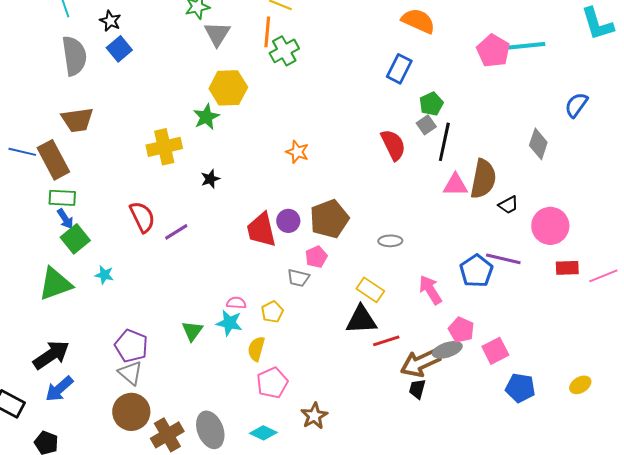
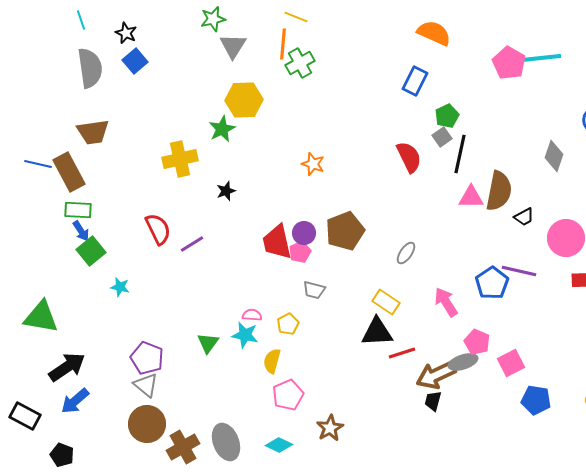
gray ellipse: (390, 241) -> (406, 253), turned -55
pink pentagon: (316, 257) -> (300, 252), moved
green triangle: (55, 284) -> (41, 317), moved, turned 30

